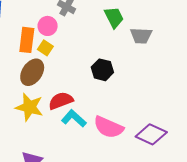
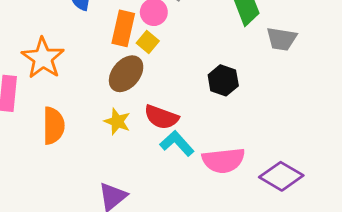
red semicircle: (61, 101) -> (161, 117), turned -145
yellow star: (29, 107) -> (117, 121), size x0.7
pink semicircle: (108, 127) -> (223, 160), turned -36

